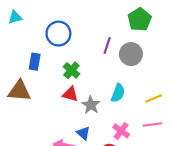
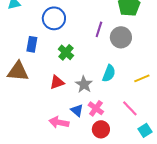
red triangle: (70, 94) -> (57, 82), moved, turned -35
pink line: (153, 124) -> (130, 108), moved, turned 54
pink cross: (121, 131) -> (96, 108), moved

